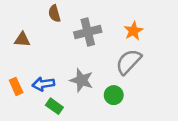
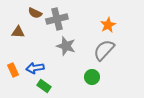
brown semicircle: (54, 14) -> (35, 13), moved, turned -48
gray cross: (88, 32) -> (57, 19), moved
gray star: (82, 80) -> (66, 46), moved

